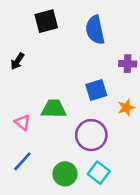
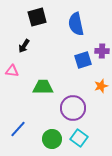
black arrow: (17, 61) -> (24, 46), moved
blue square: (96, 90) -> (83, 60), moved
pink triangle: (22, 123) -> (12, 71), moved, turned -32

